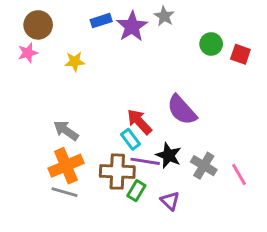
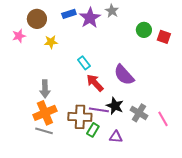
brown circle: (38, 25) -> (37, 19), moved
gray arrow: (66, 130) -> (45, 89), turned -126
cyan rectangle: (130, 139) -> (84, 63), moved
purple triangle: (170, 201) -> (116, 137), turned -40

